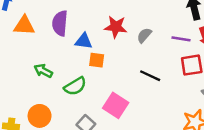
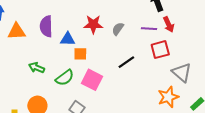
black line: (150, 76) -> (126, 62), turned -54
pink square: (116, 105) -> (92, 80), moved

